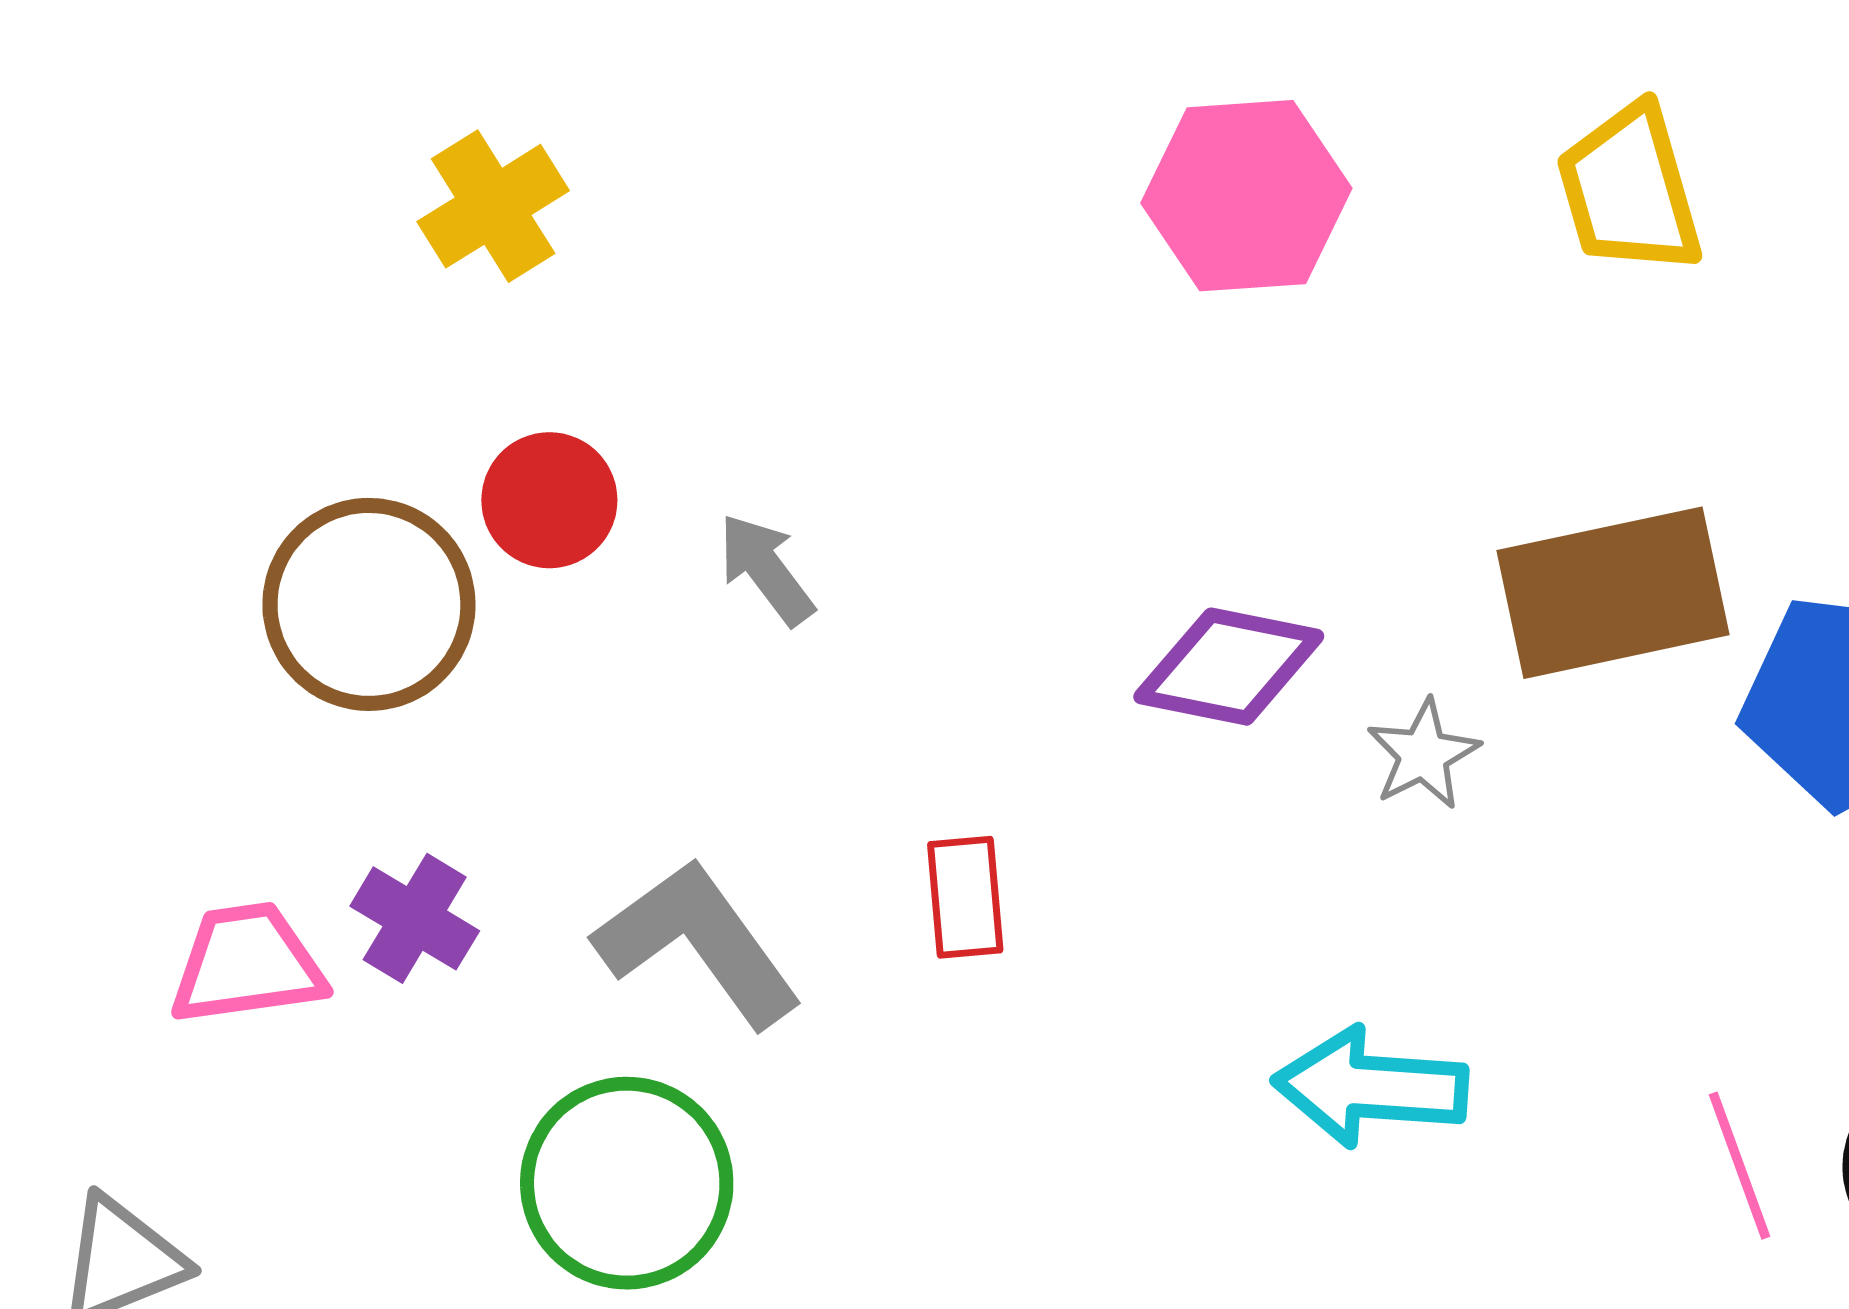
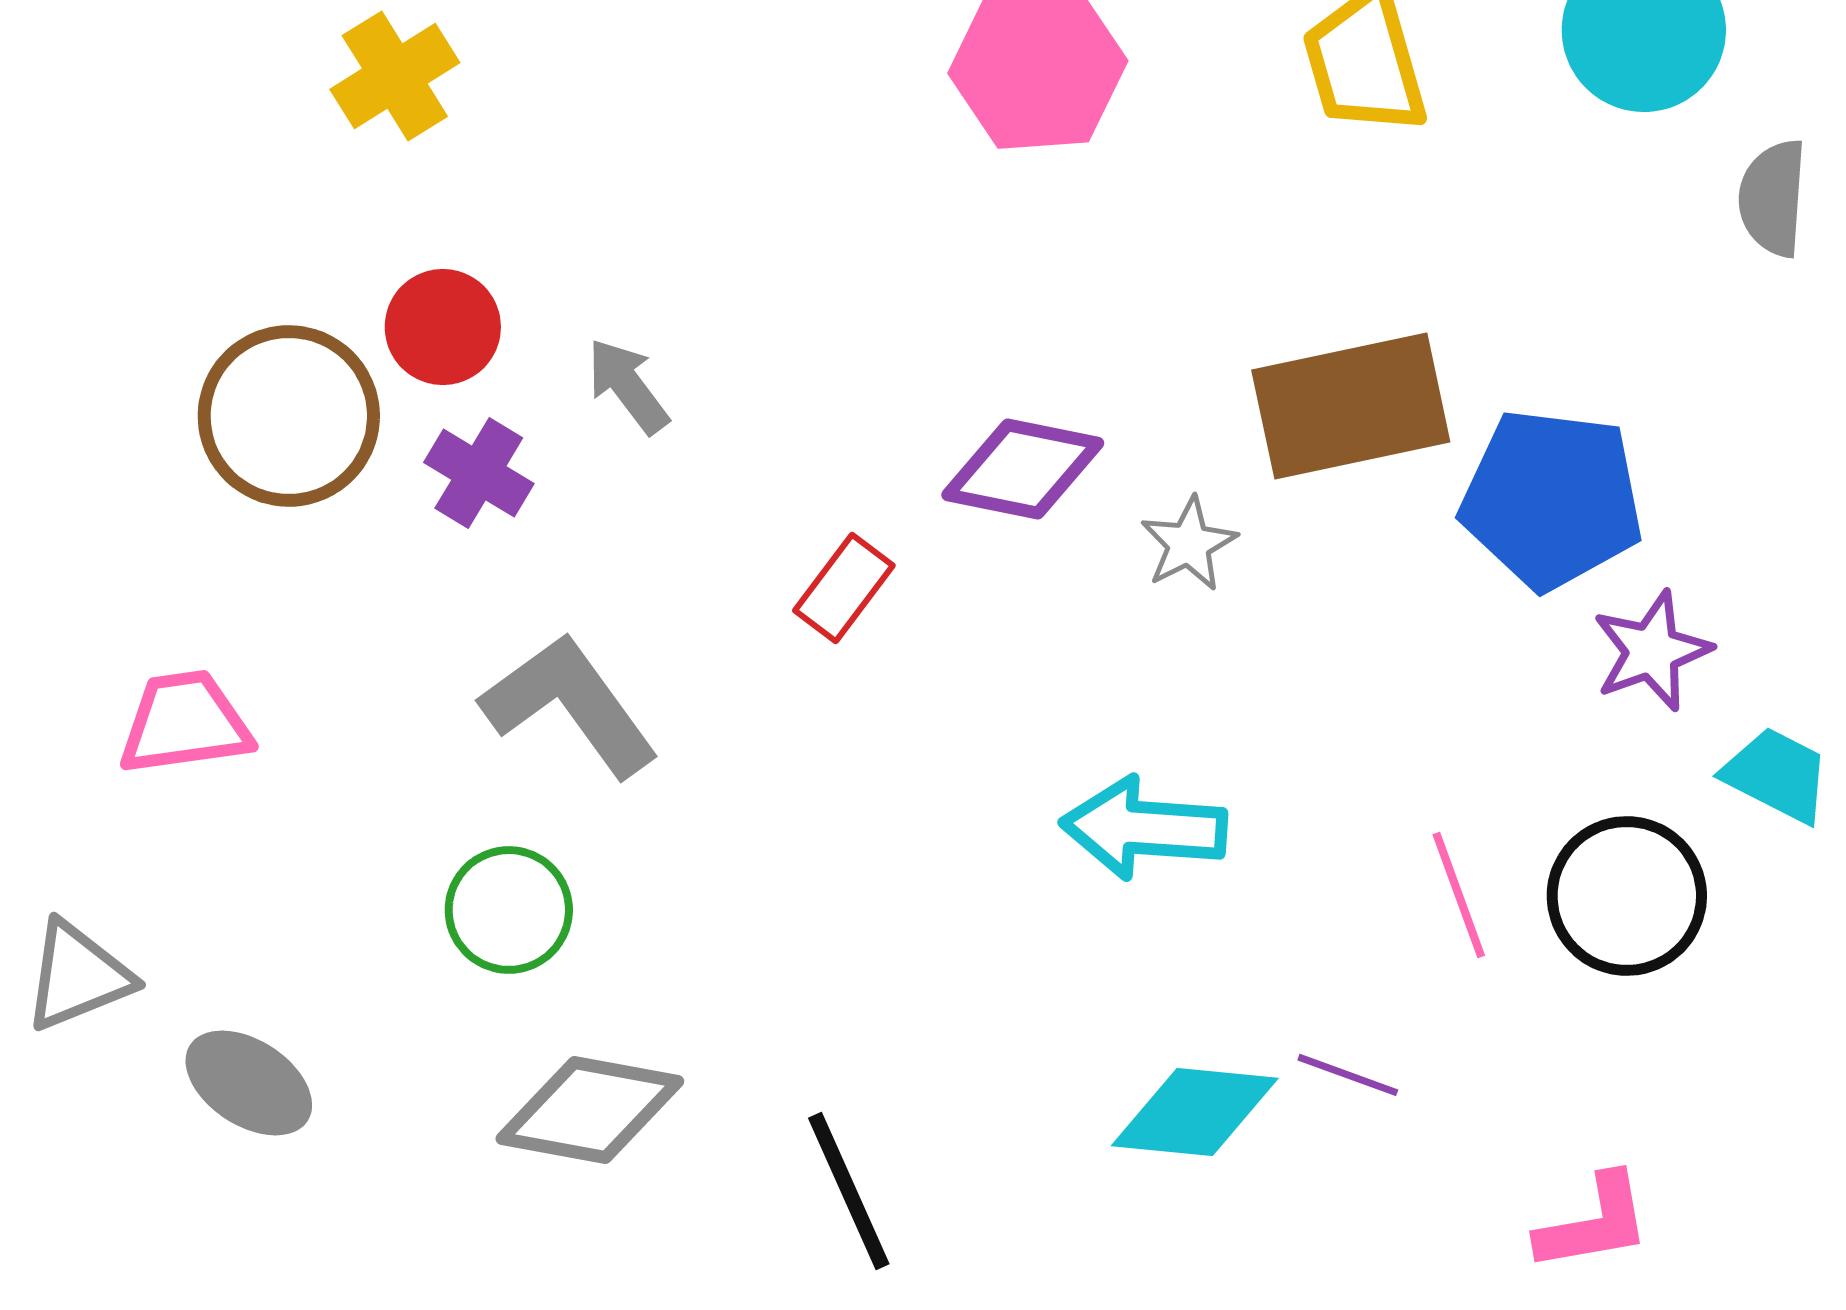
red rectangle: (965, 897) -> (844, 588), moved, turned 42
purple cross: (415, 918) -> (479, 473), moved
green circle: (627, 1183) -> (509, 910), size x0.7

